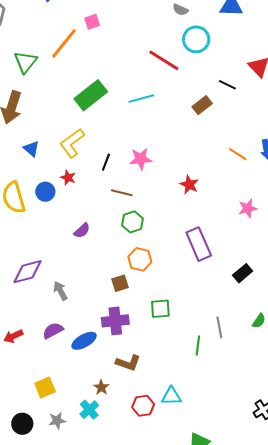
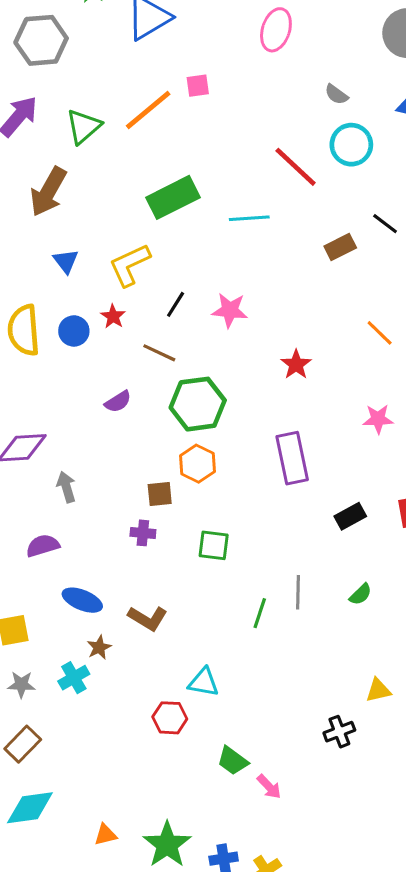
brown line: (122, 193) -> (159, 353), moved
green hexagon: (132, 222) -> (198, 404), size x1.6
purple cross: (115, 321) -> (143, 533), moved, size x0.6
blue ellipse: (84, 341) -> (82, 600), moved, turned 40
red hexagon: (143, 406) -> (170, 718), moved

